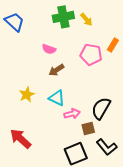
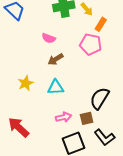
orange rectangle: (113, 45) -> (101, 24), moved
cyan triangle: (57, 98) -> (56, 87), turned -30
pink arrow: (72, 114) -> (64, 117), moved

